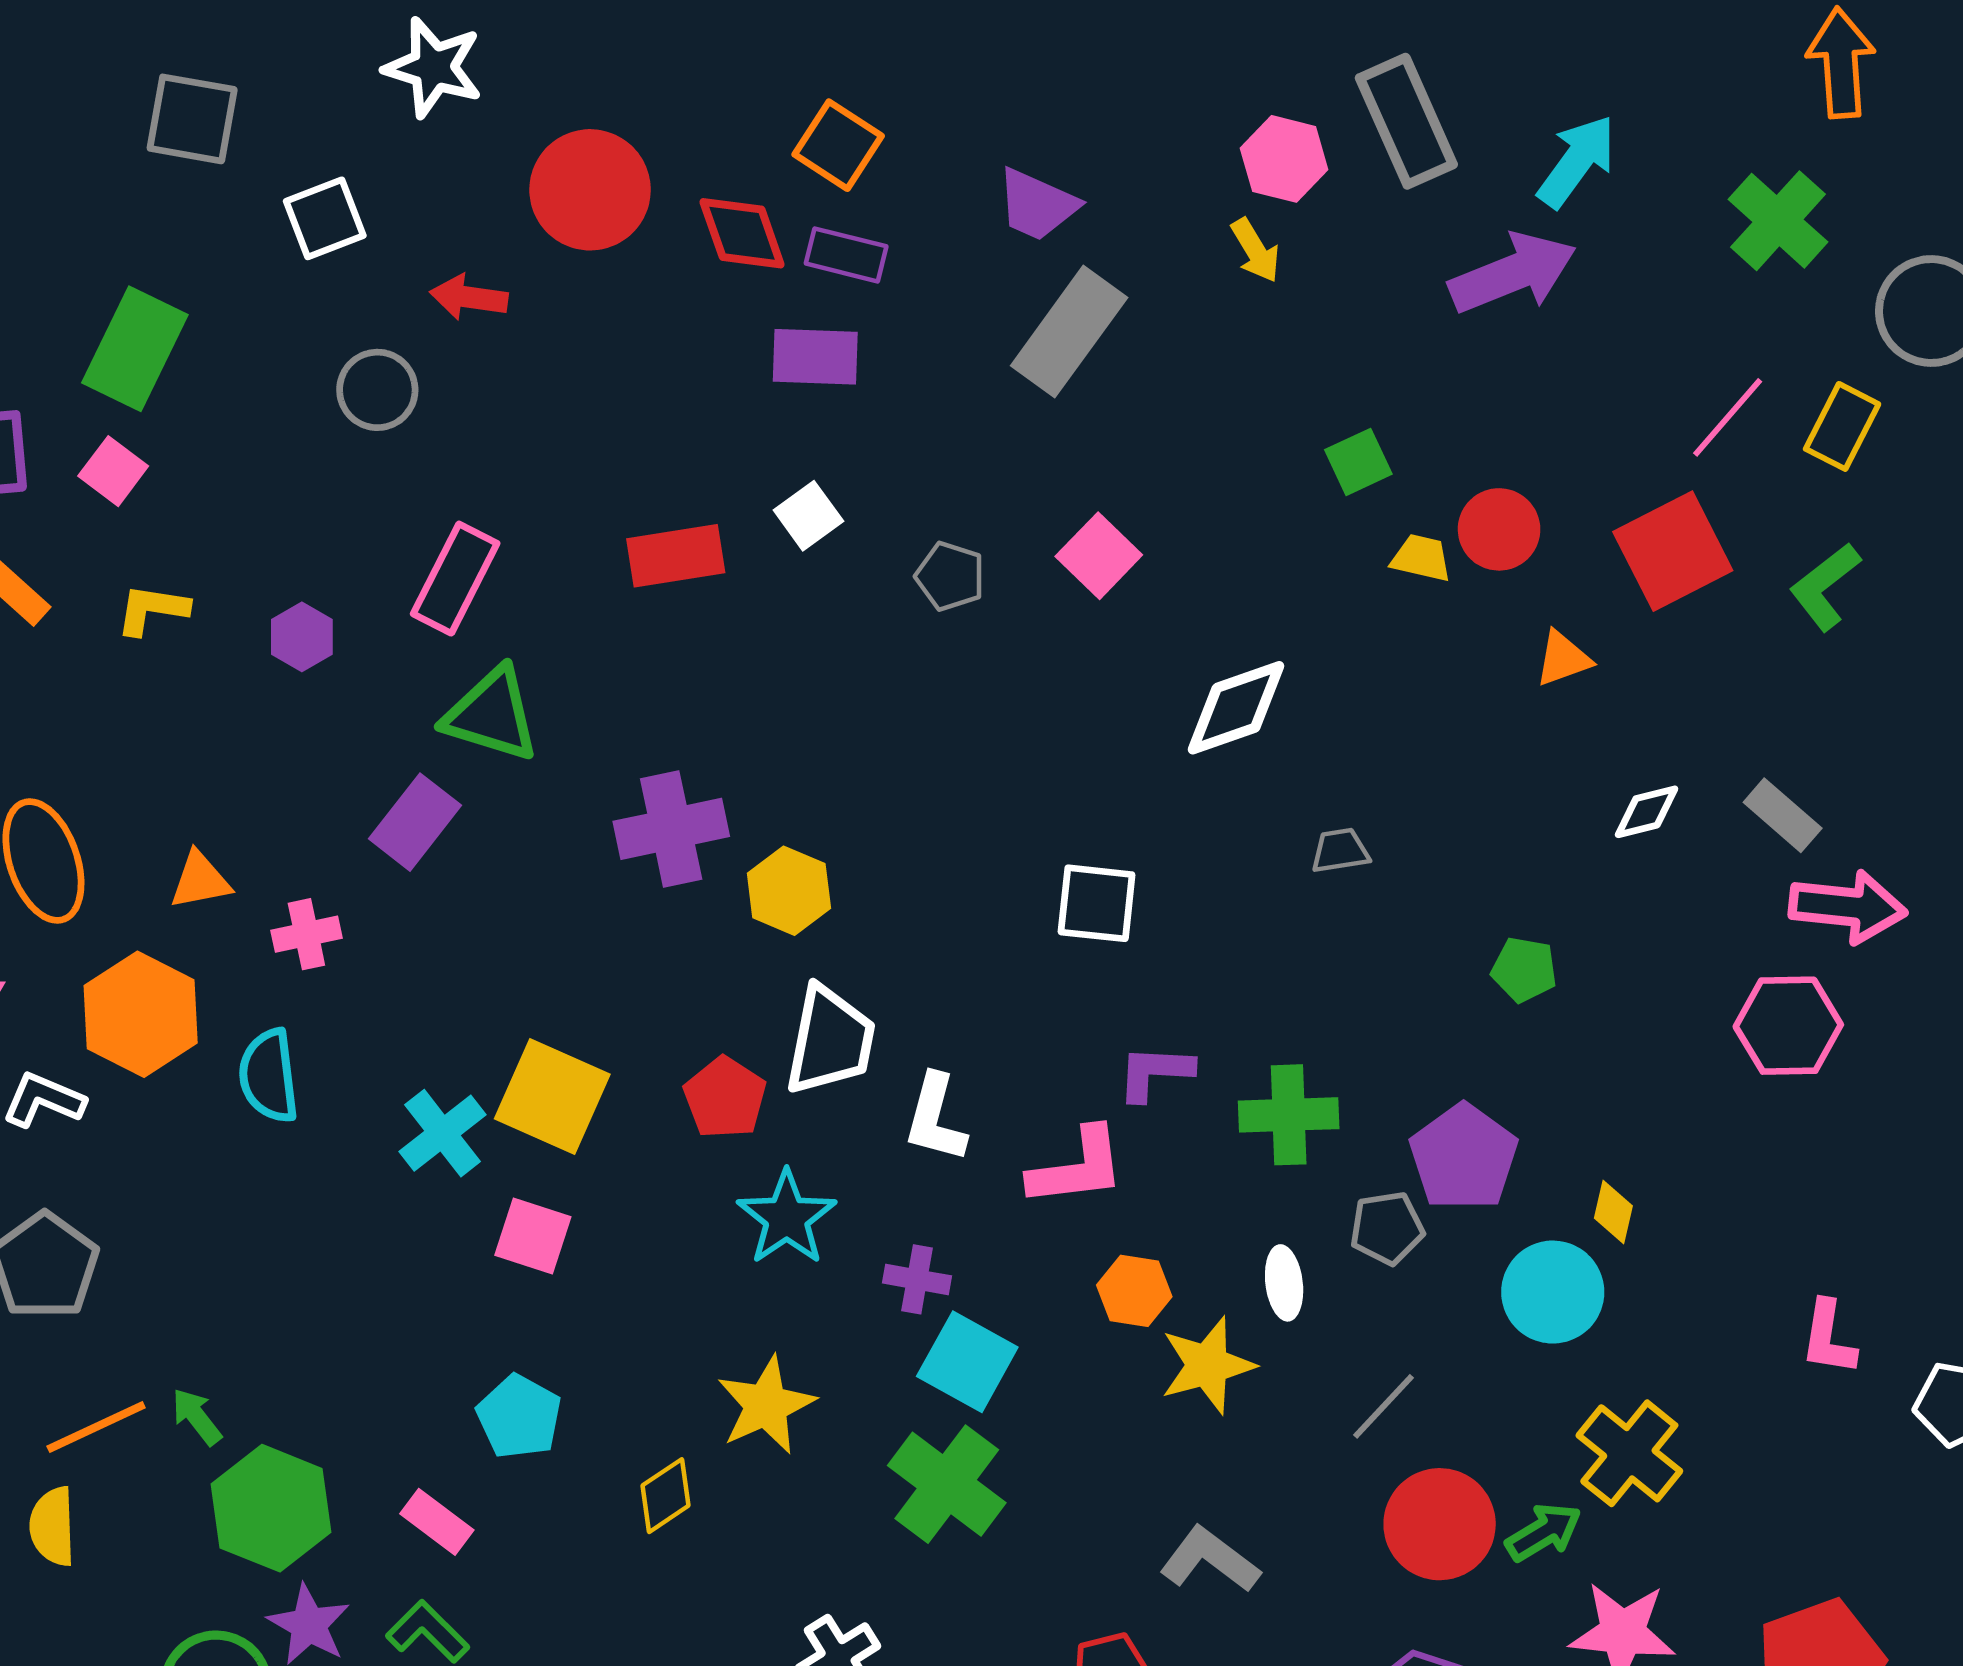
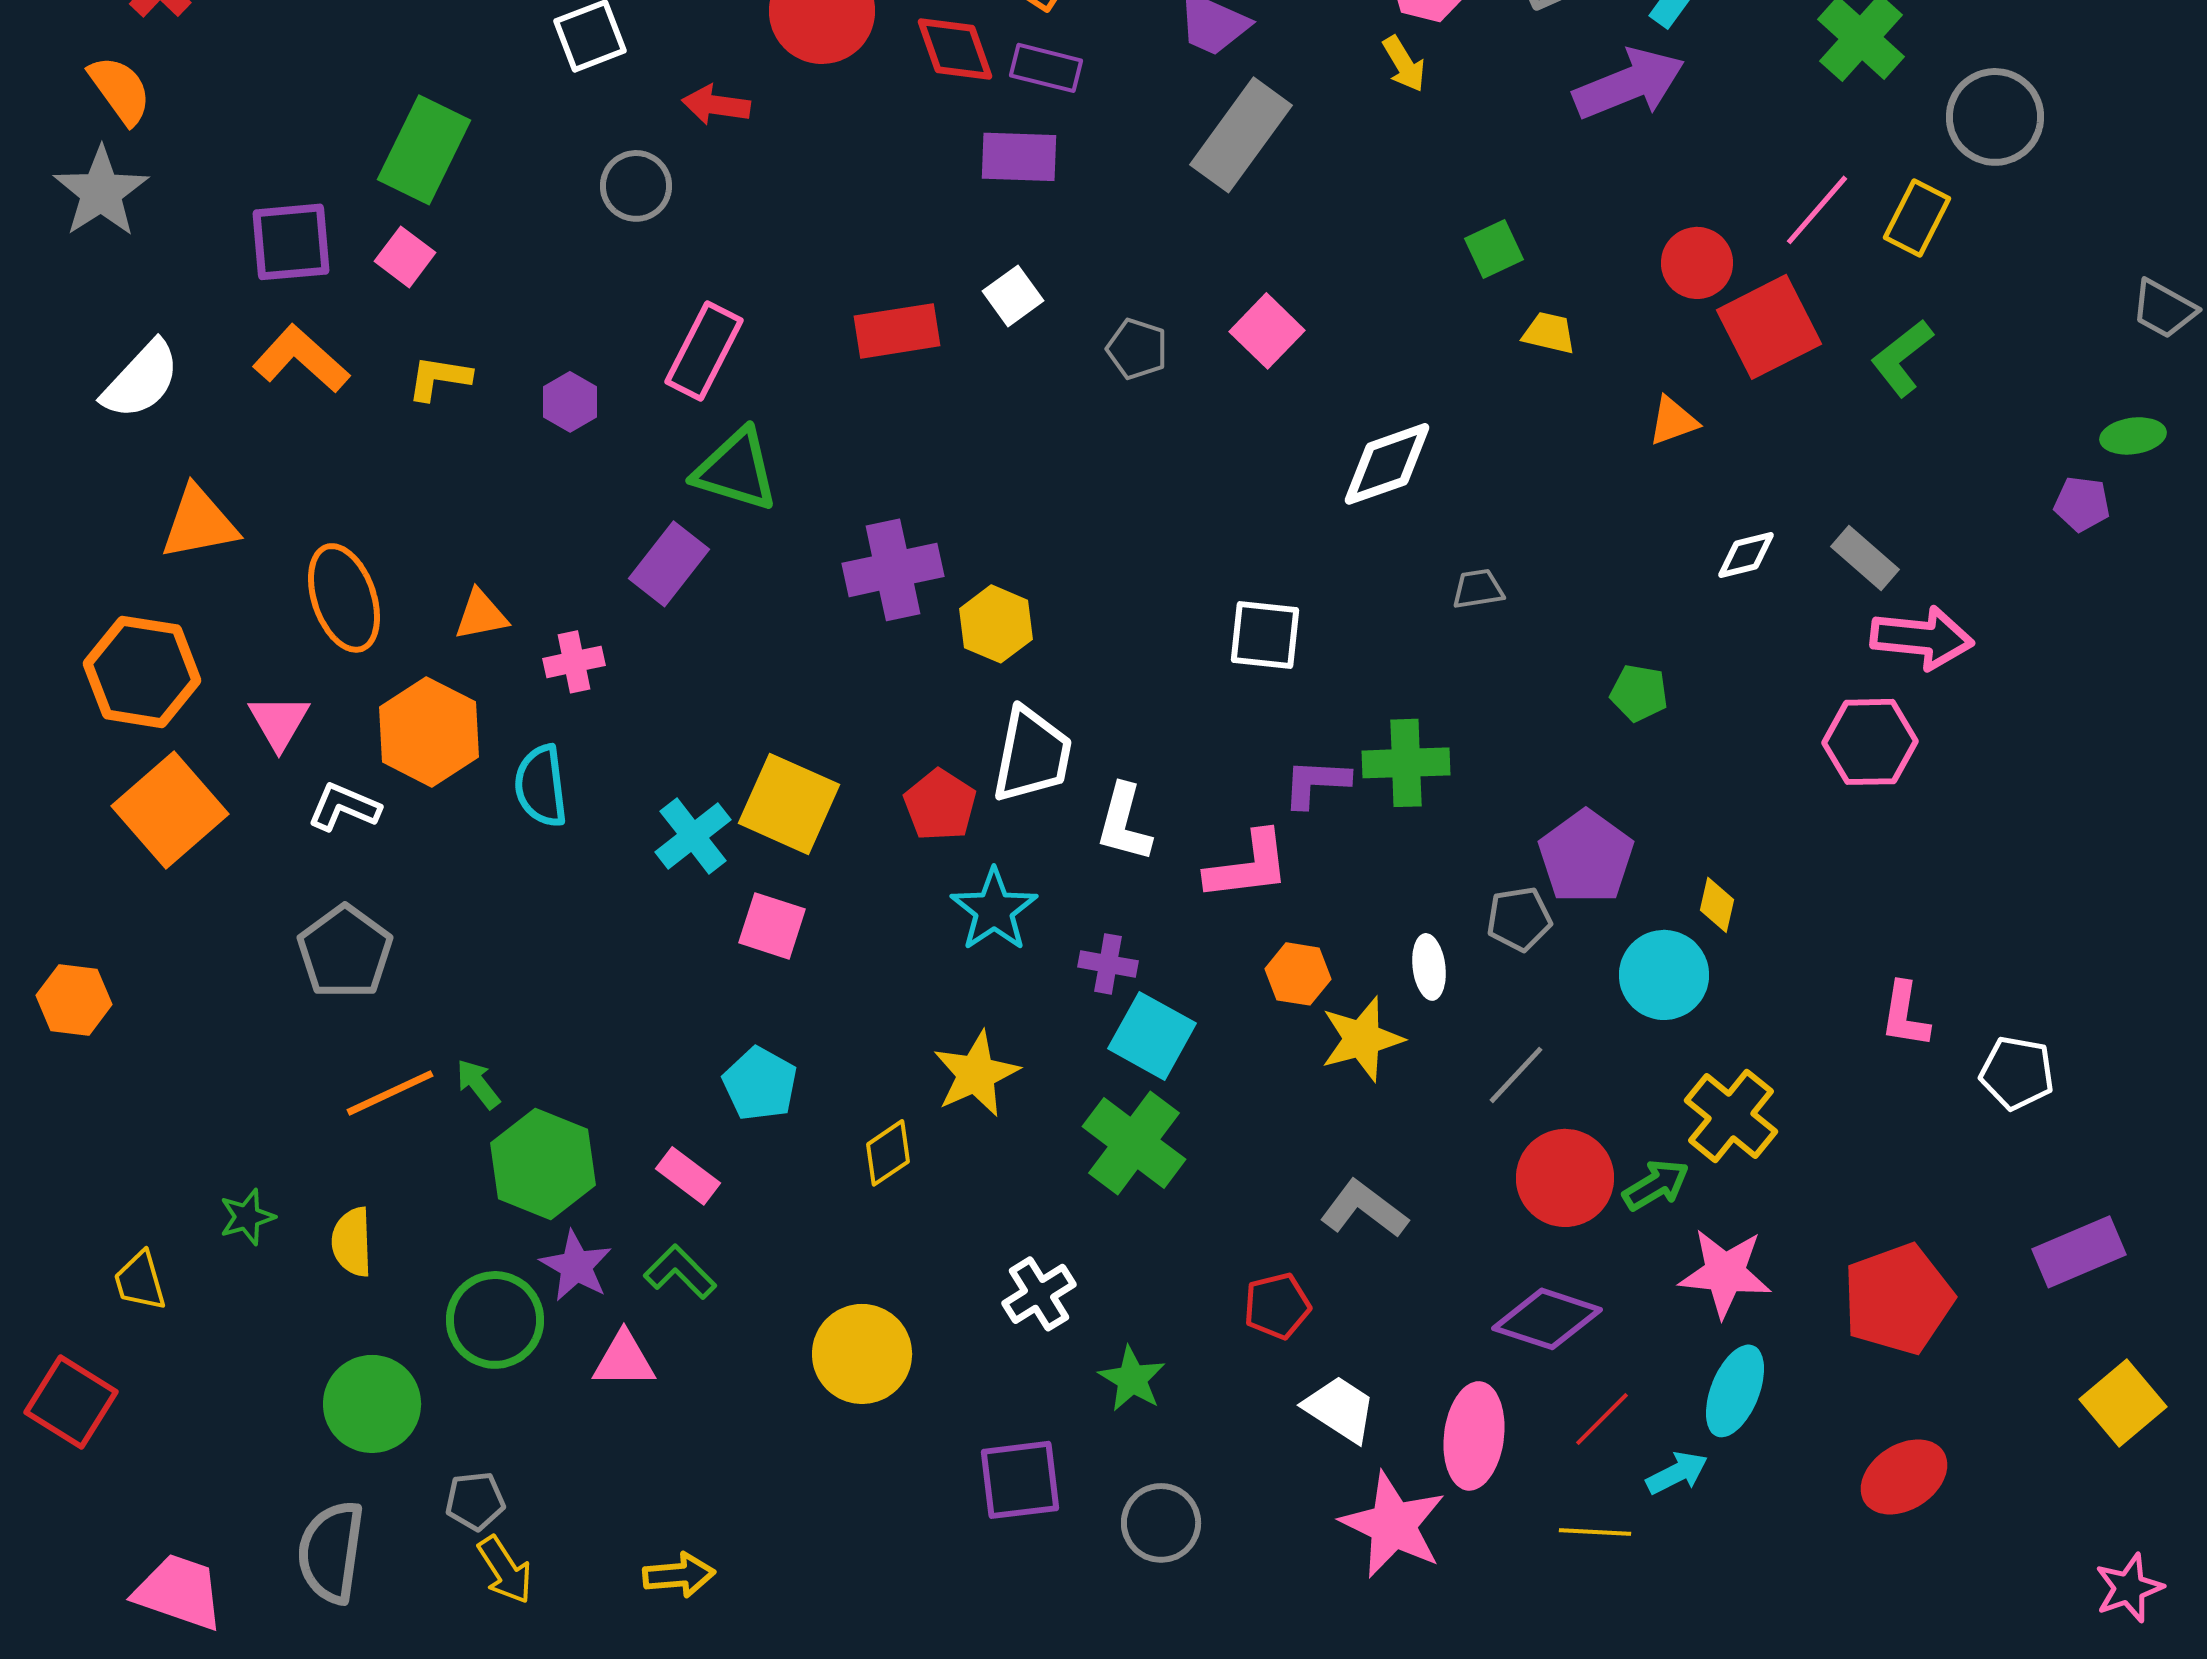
red circle: (1499, 529) -> (1697, 263), moved
green cross: (1289, 1115) -> (1406, 763), moved
yellow semicircle: (53, 1526) -> (352, 1242), moved

